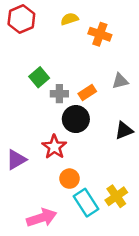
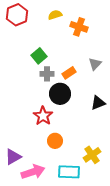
green square: (39, 77) -> (39, 56), moved
gray triangle: (120, 81) -> (95, 64), turned -32
purple triangle: (16, 160) -> (13, 157), moved
cyan rectangle: (86, 203) -> (69, 172), moved, turned -55

